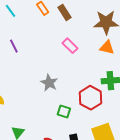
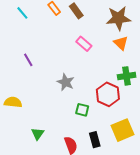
purple line: (14, 46) -> (28, 60), moved
orange triangle: (107, 47) -> (121, 43), turned 35

